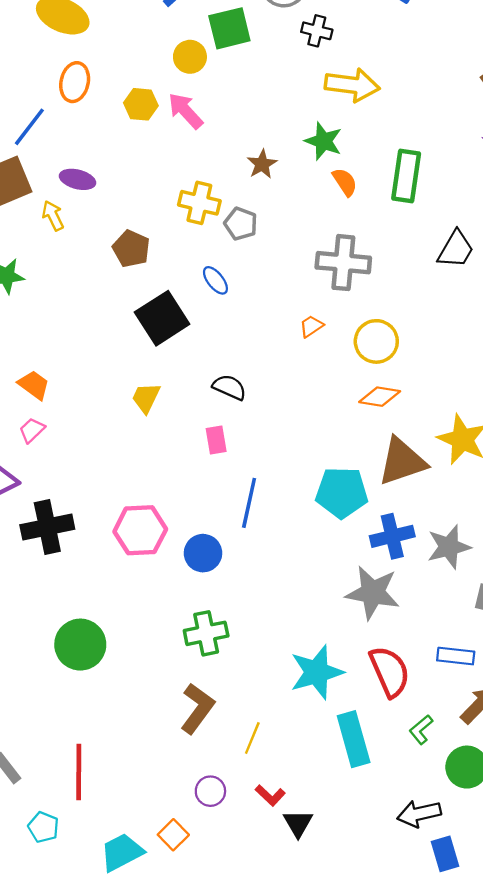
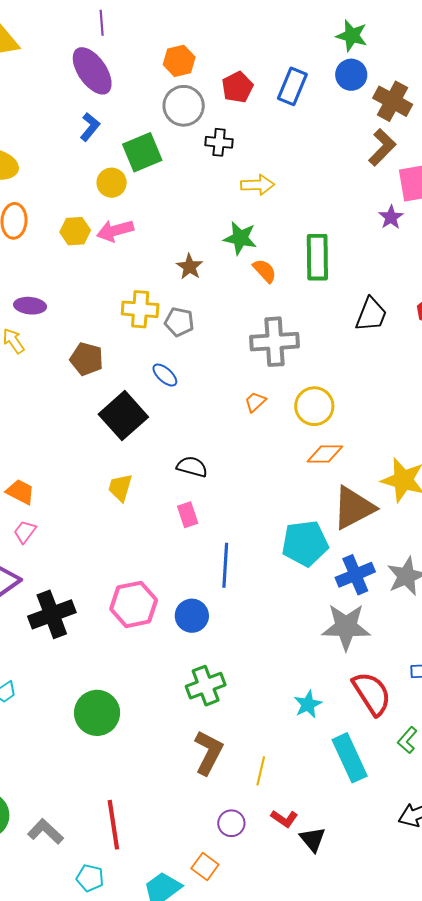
yellow arrow: (352, 85) -> (258, 185), size x0.7
pink arrow: (185, 111) -> (115, 231), turned -54
cyan star: (317, 672) -> (308, 704), size x0.6

